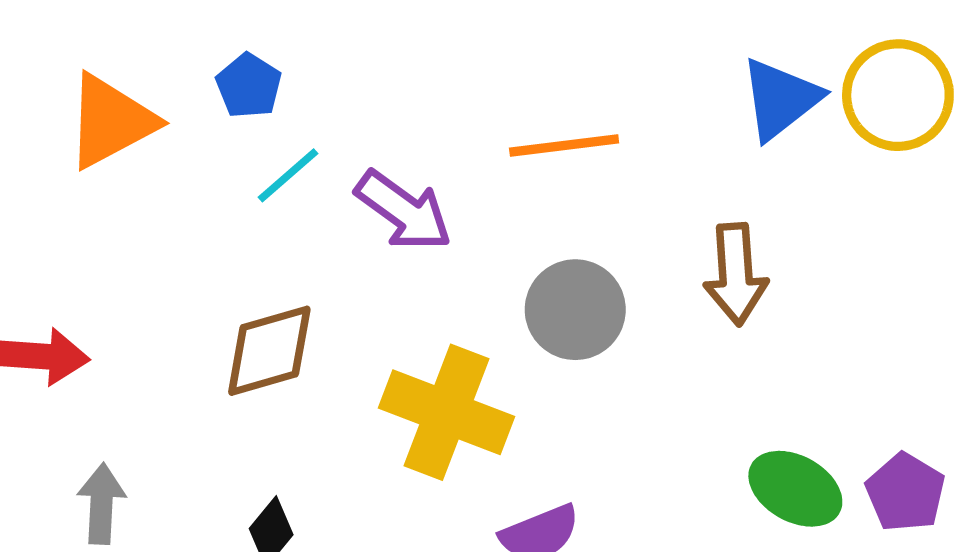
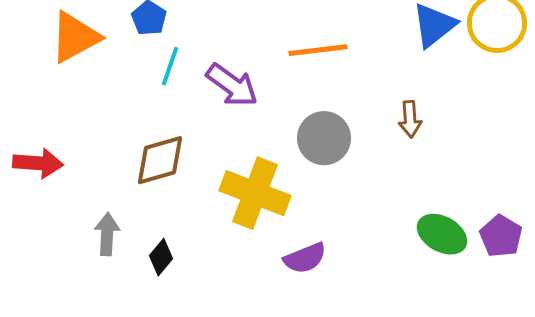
cyan line: (288, 175) -> (170, 66), turned -30
brown arrow: (736, 274) -> (410, 119), size x0.7
gray arrow: (101, 504) -> (107, 234), moved

